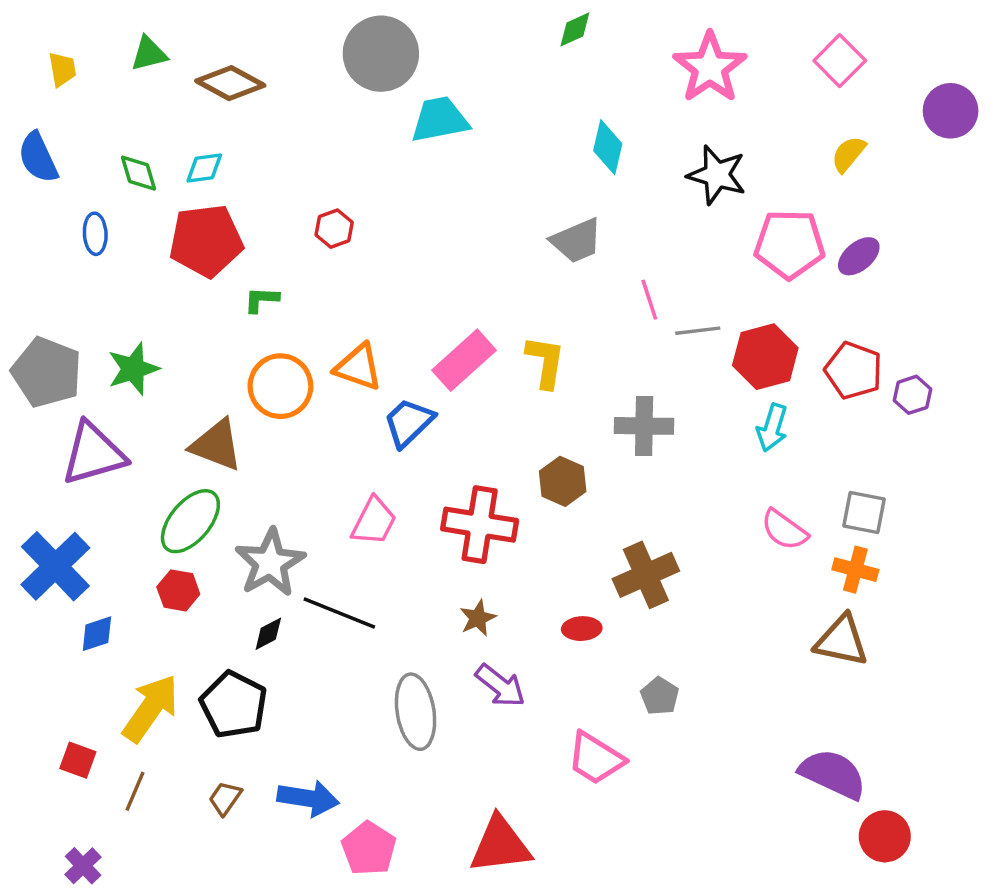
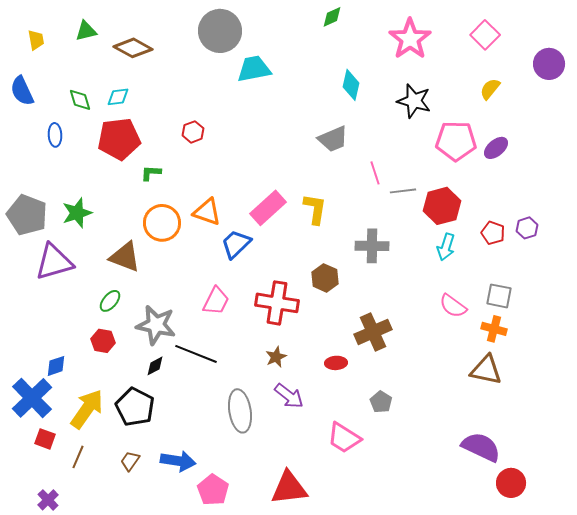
red pentagon: (854, 371) -> (493, 233), moved, size x0.7
green ellipse: (190, 521) -> (110, 301), size x0.6
gray star: (270, 563) -> (156, 325), turned -30
blue cross: (55, 566) -> (32, 398), moved

